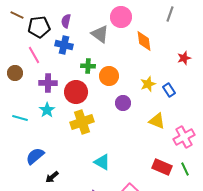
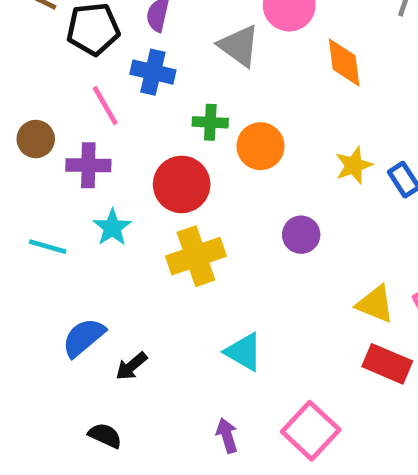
pink line: (34, 55) -> (105, 106), moved
purple cross: (48, 83) -> (88, 165), moved
purple circle: (123, 103) -> (301, 235), moved
yellow triangle: (157, 121) -> (375, 304), moved
black arrow: (52, 177) -> (131, 366), moved

